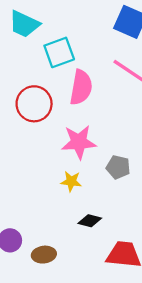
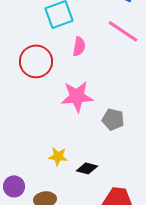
pink semicircle: (81, 87) -> (79, 46), size x0.6
yellow star: (71, 181) -> (58, 156), moved

